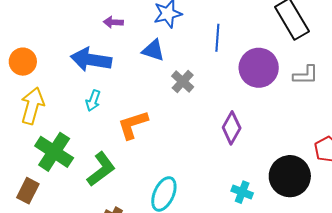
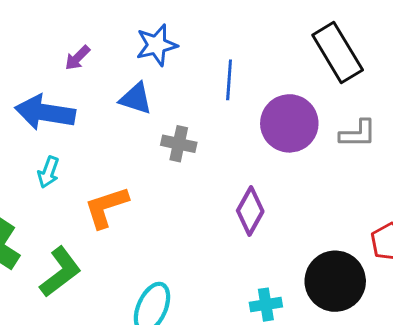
purple arrow: (113, 22) -> (77, 58), turned -48
gray cross: (183, 81) -> (179, 144), turned -30
cyan cross: (242, 192) -> (266, 305), turned -30

